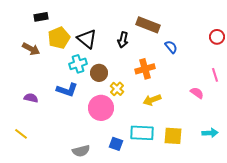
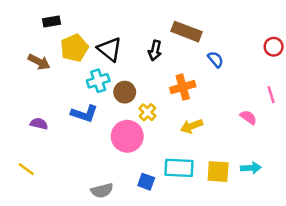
cyan arrow: (210, 133) -> (251, 168), moved

